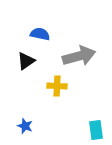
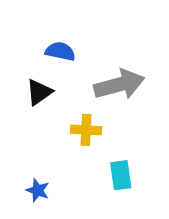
cyan rectangle: (96, 130) -> (121, 175), moved

